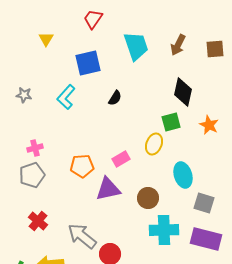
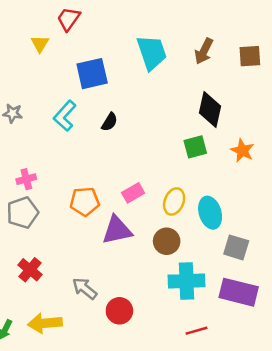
red trapezoid: (93, 19) -> (68, 19), moved
black semicircle: (115, 98) -> (109, 122), moved
yellow ellipse: (154, 144) -> (174, 201), moved
gray arrow: (82, 236) -> (85, 288), size x0.7

